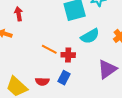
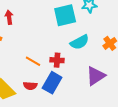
orange line: (49, 49) -> (33, 61), moved
blue rectangle: (64, 78) -> (52, 83), size x1.5

